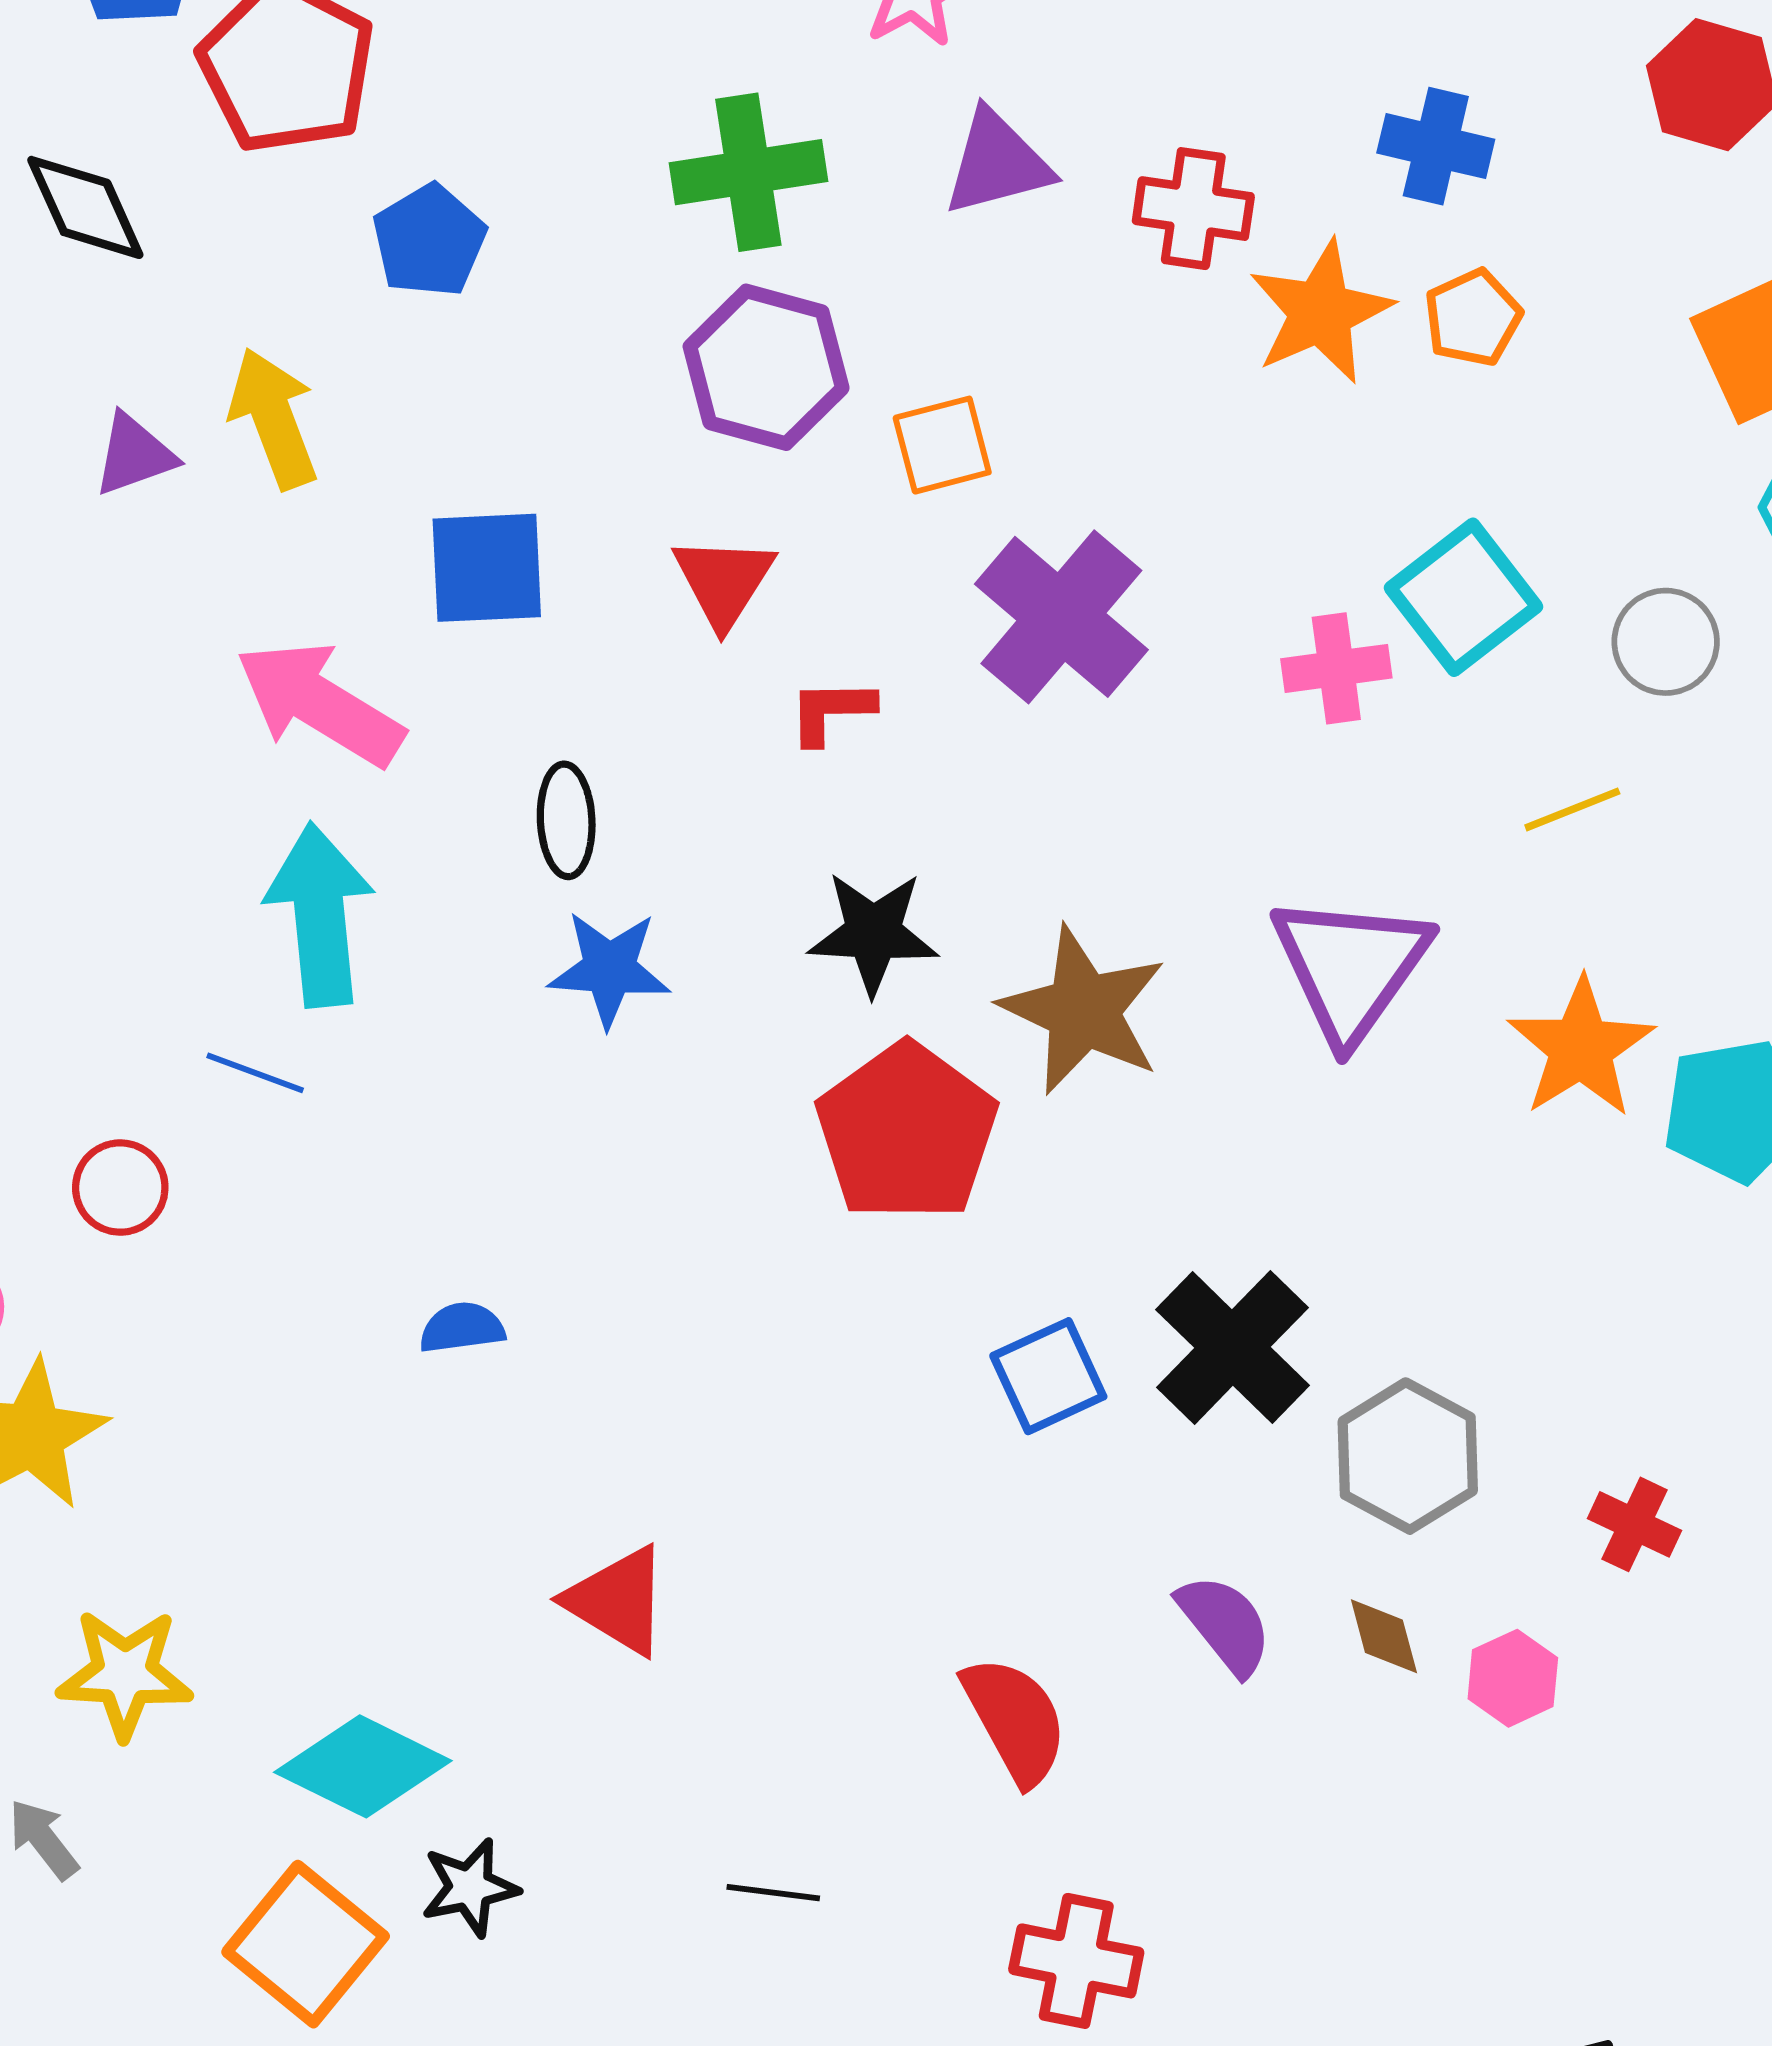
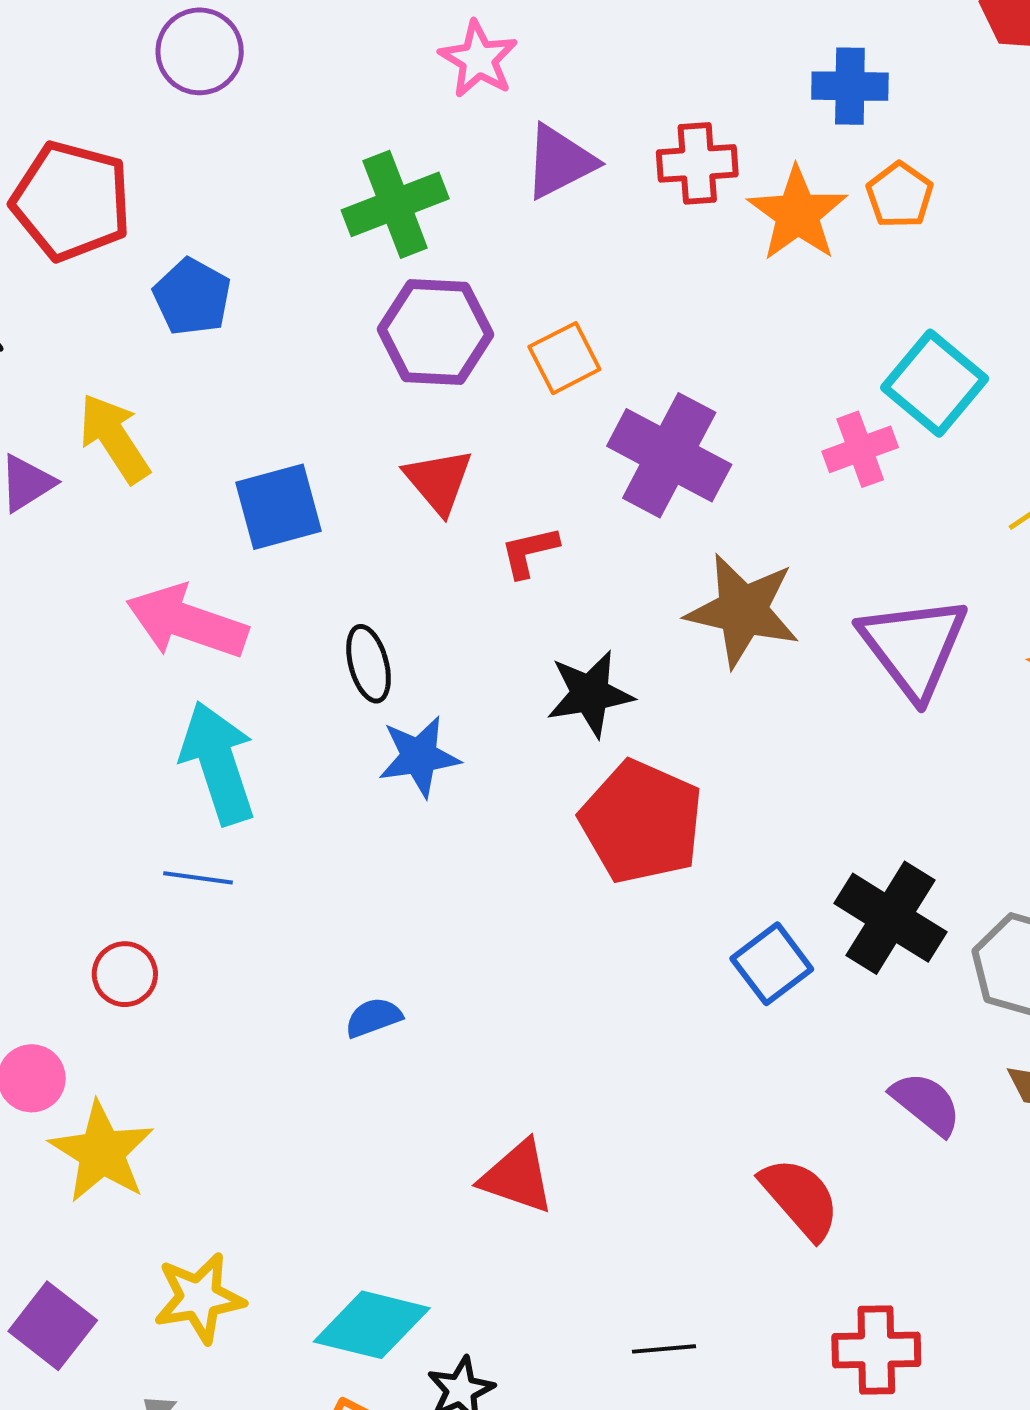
brown star: (1083, 1010) -> (743, 610), moved

